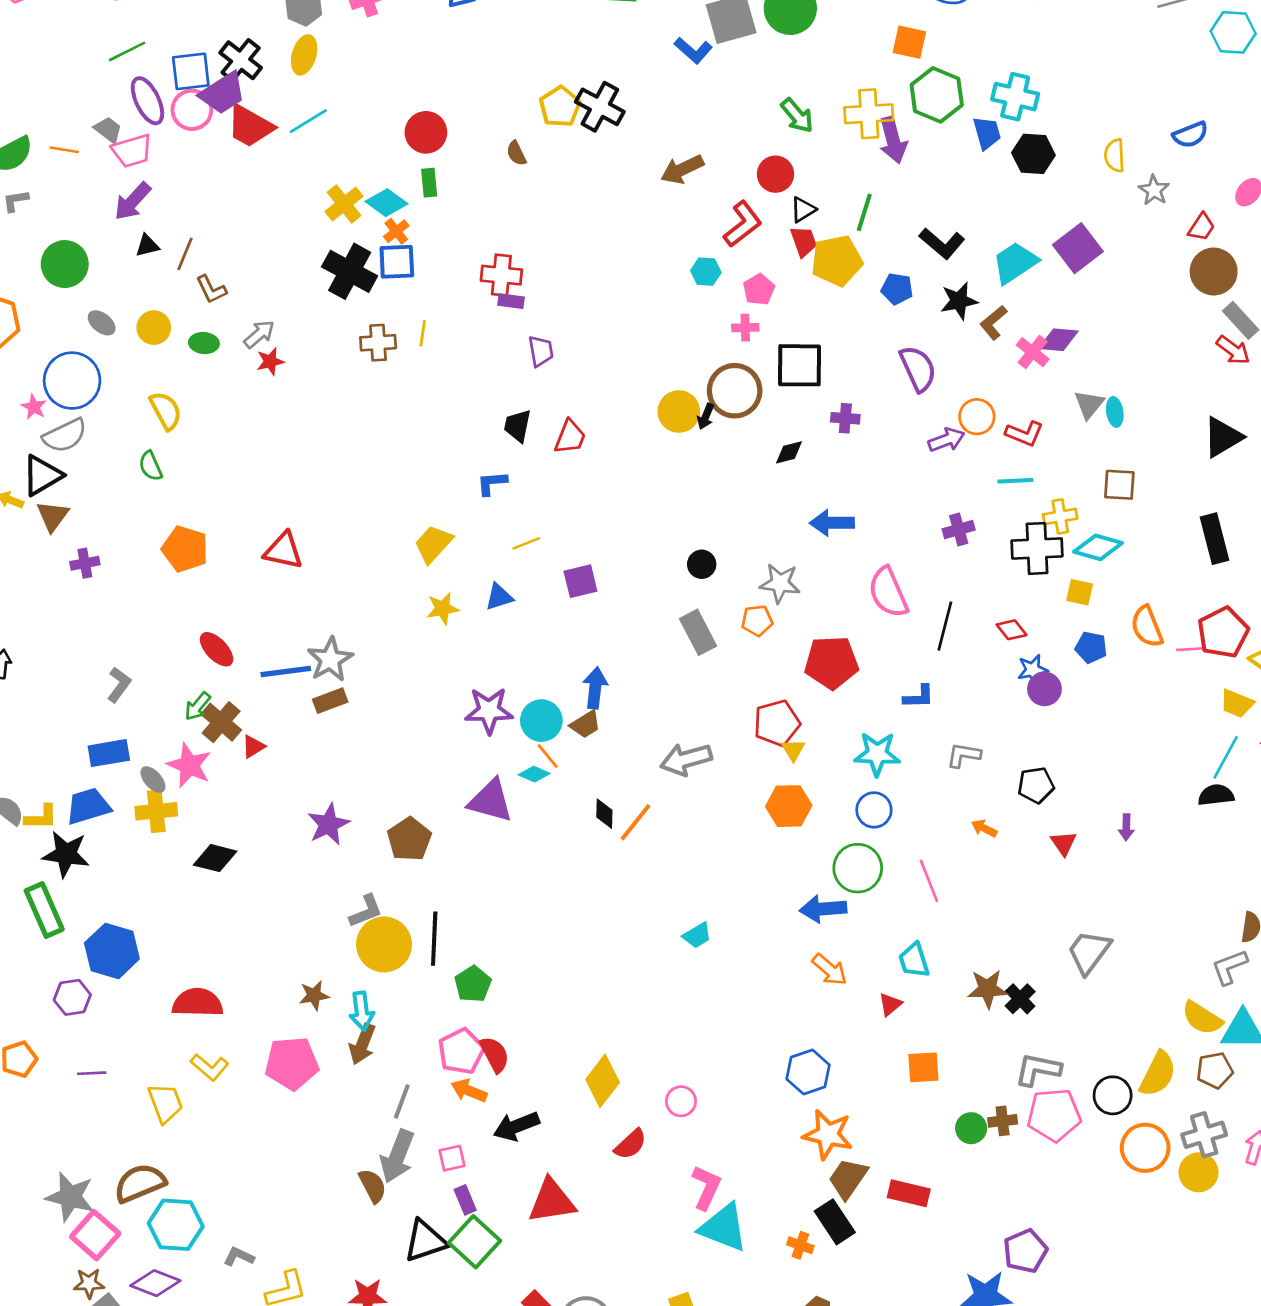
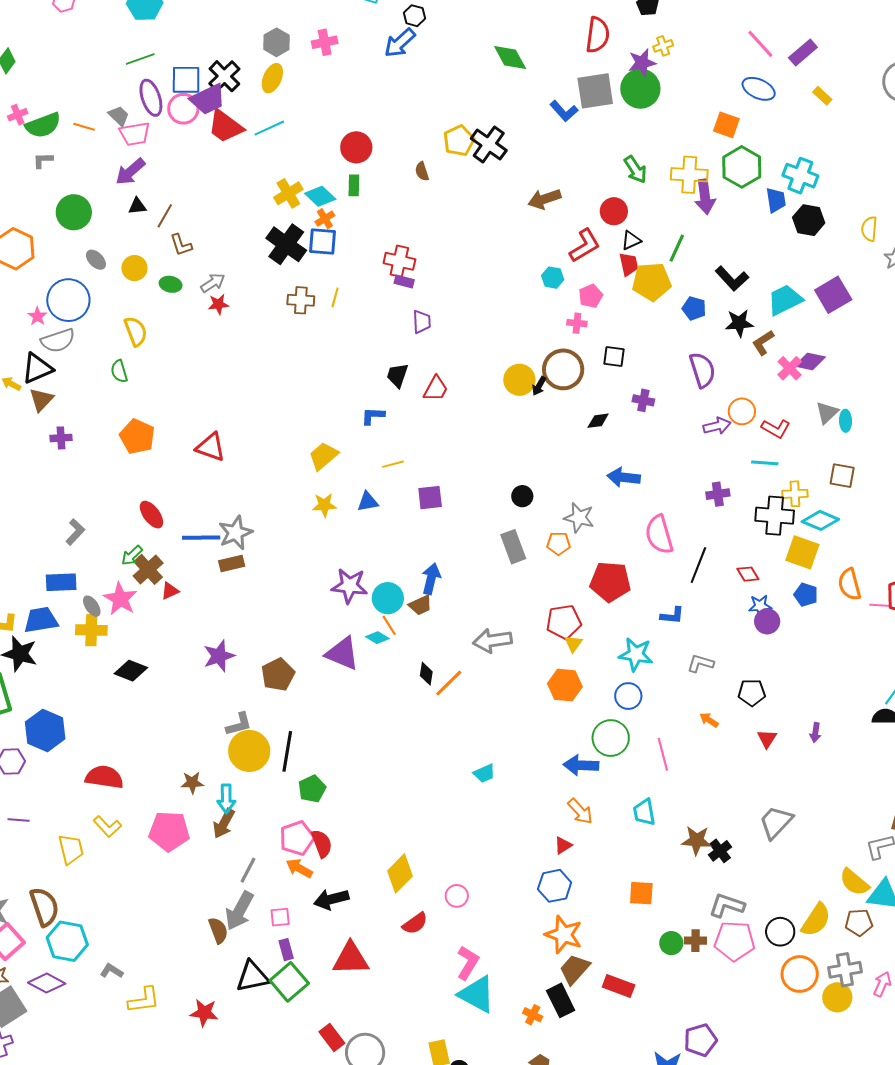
black square: (799, 365) -> (614, 357), size x0.6
yellow square: (1080, 592) -> (802, 552), size x1.6
red triangle: (890, 1004) -> (563, 845), moved
brown semicircle: (140, 1183) -> (44, 907), turned 87

